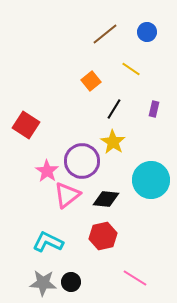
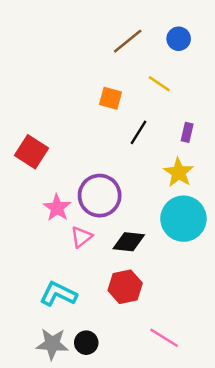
orange square: (91, 81) -> (111, 98), turned -36
yellow star: (113, 142) -> (179, 172), moved
pink triangle: (67, 195) -> (81, 237), size x0.7

